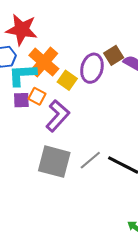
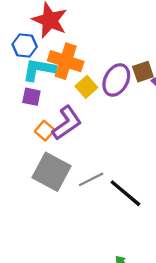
orange cross: (44, 62) -> (66, 61), turned -36
orange square: (37, 96) -> (45, 131), moved

